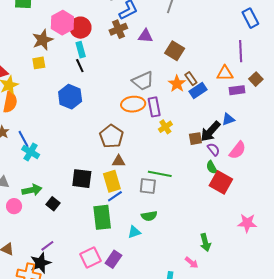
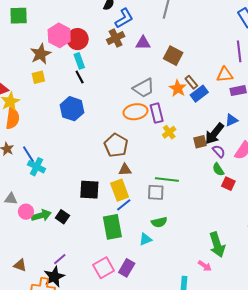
red square: (221, 182) -> (228, 184), size x0.6
green arrow: (32, 190) -> (41, 215), moved
pink circle: (14, 206) -> (26, 212), moved
green arrow: (205, 242) -> (217, 245), size x1.4

